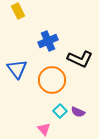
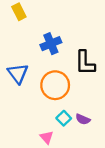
black L-shape: (80, 59) -> (85, 63), turned 65

